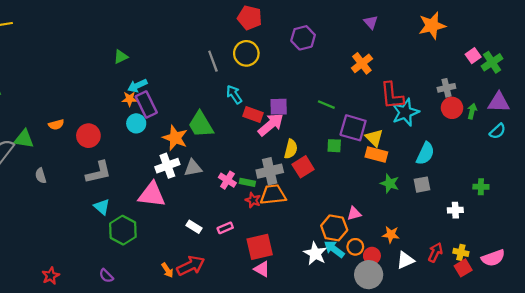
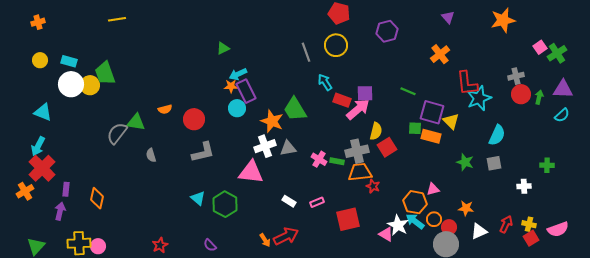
orange rectangle: (376, 155) -> (431, 136), moved
red star: (253, 200) -> (373, 186), moved
cyan triangle: (102, 207) -> (198, 198), moved
pink triangle: (262, 269) -> (386, 234), moved

